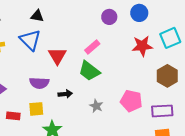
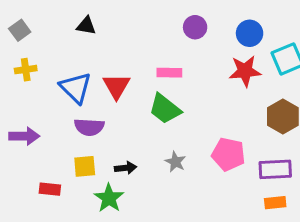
blue circle: (139, 13) -> (250, 33), moved
blue triangle: (30, 40) -> (76, 88), moved
pink rectangle: (92, 47) -> (169, 73), turned 42
black arrow: (65, 94) -> (126, 168), moved
red rectangle: (13, 116) -> (50, 189), moved

